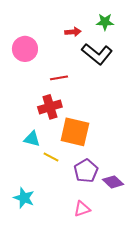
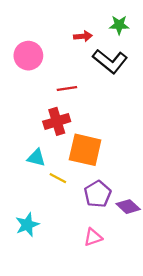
cyan star: (24, 198) -> (27, 225), turned 30

